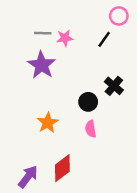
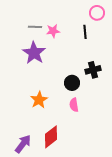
black line: (104, 39) -> (85, 32), turned -40
black cross: (114, 86) -> (93, 70), turned 35

